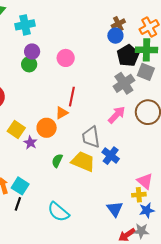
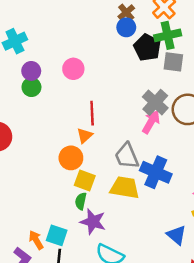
gray cross: (124, 83) -> (155, 102), moved
yellow square: (16, 130) -> (85, 181), moved
purple star: (30, 143) -> (93, 222), moved, size x1.5
blue cross: (111, 156) -> (156, 172), size x1.4
green semicircle: (57, 161) -> (81, 201), moved

